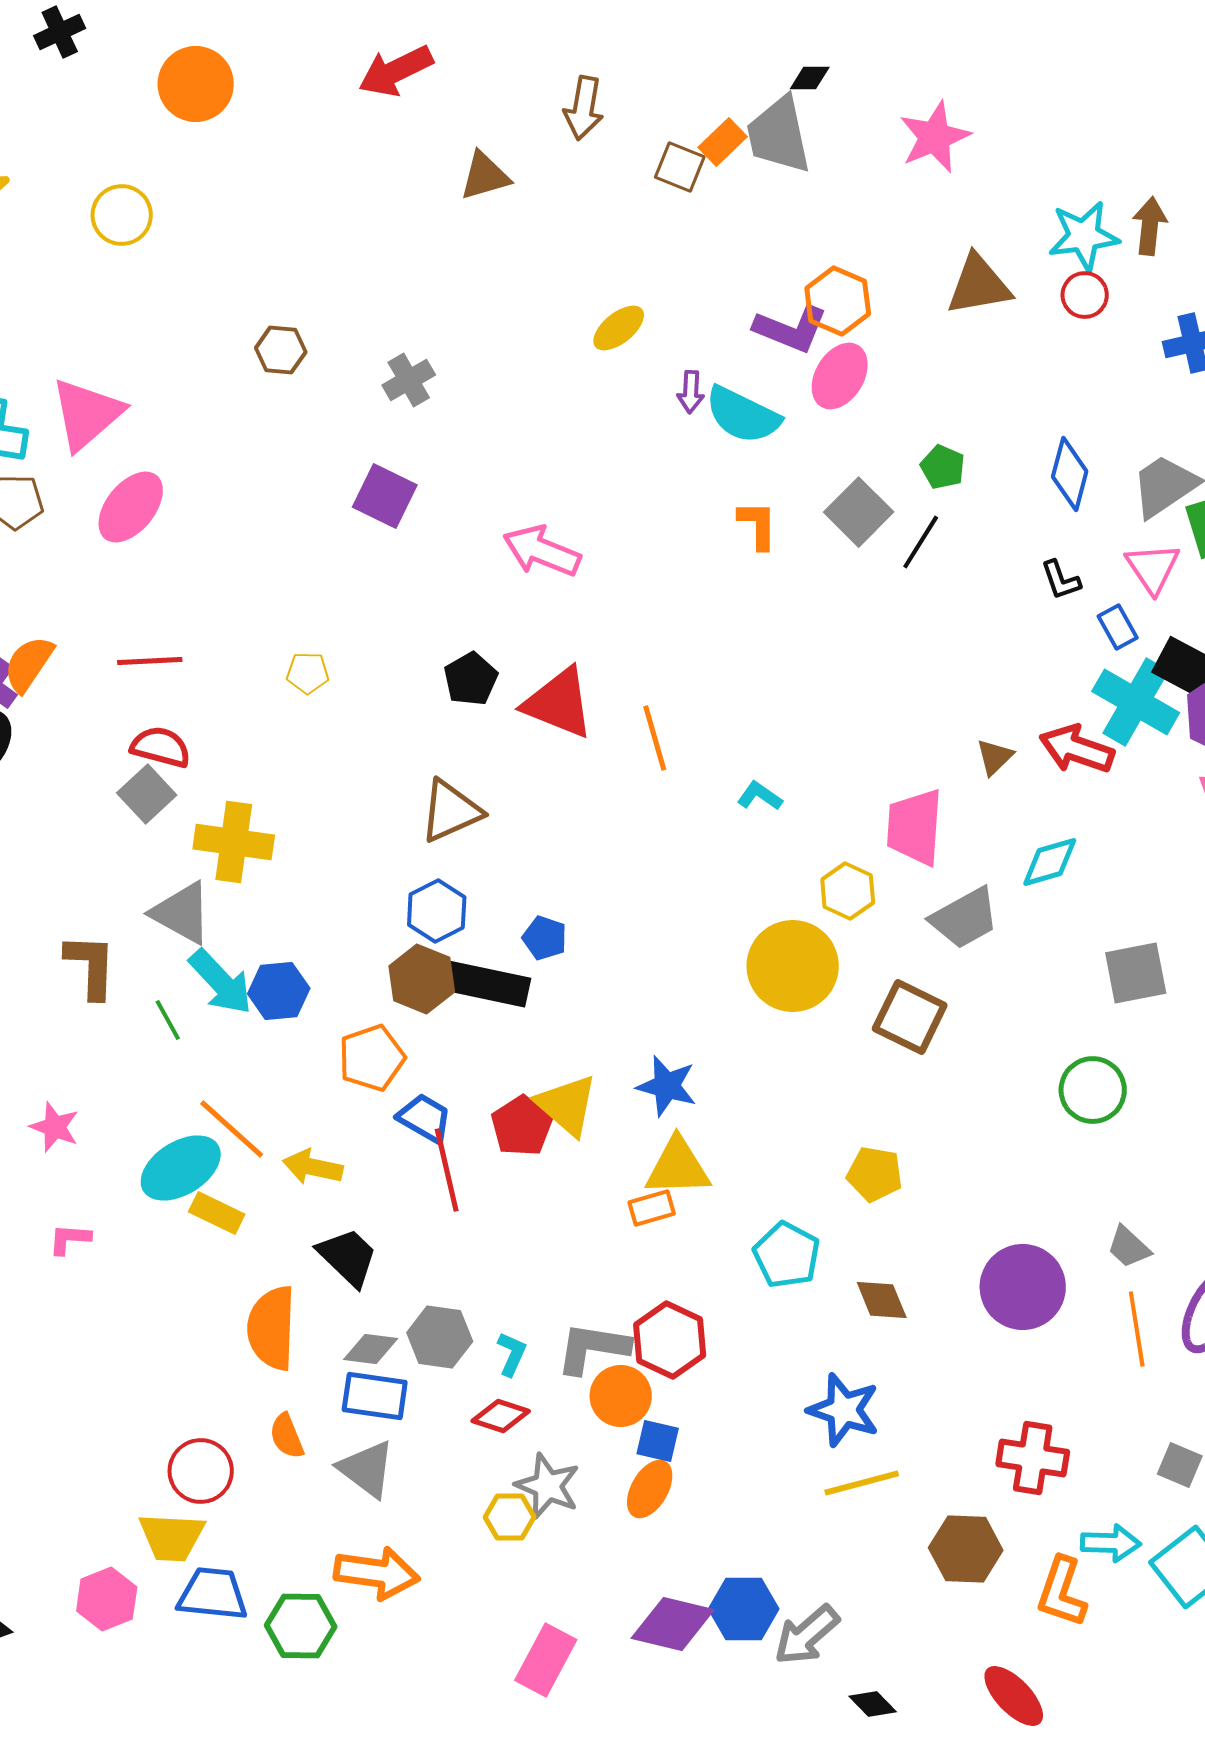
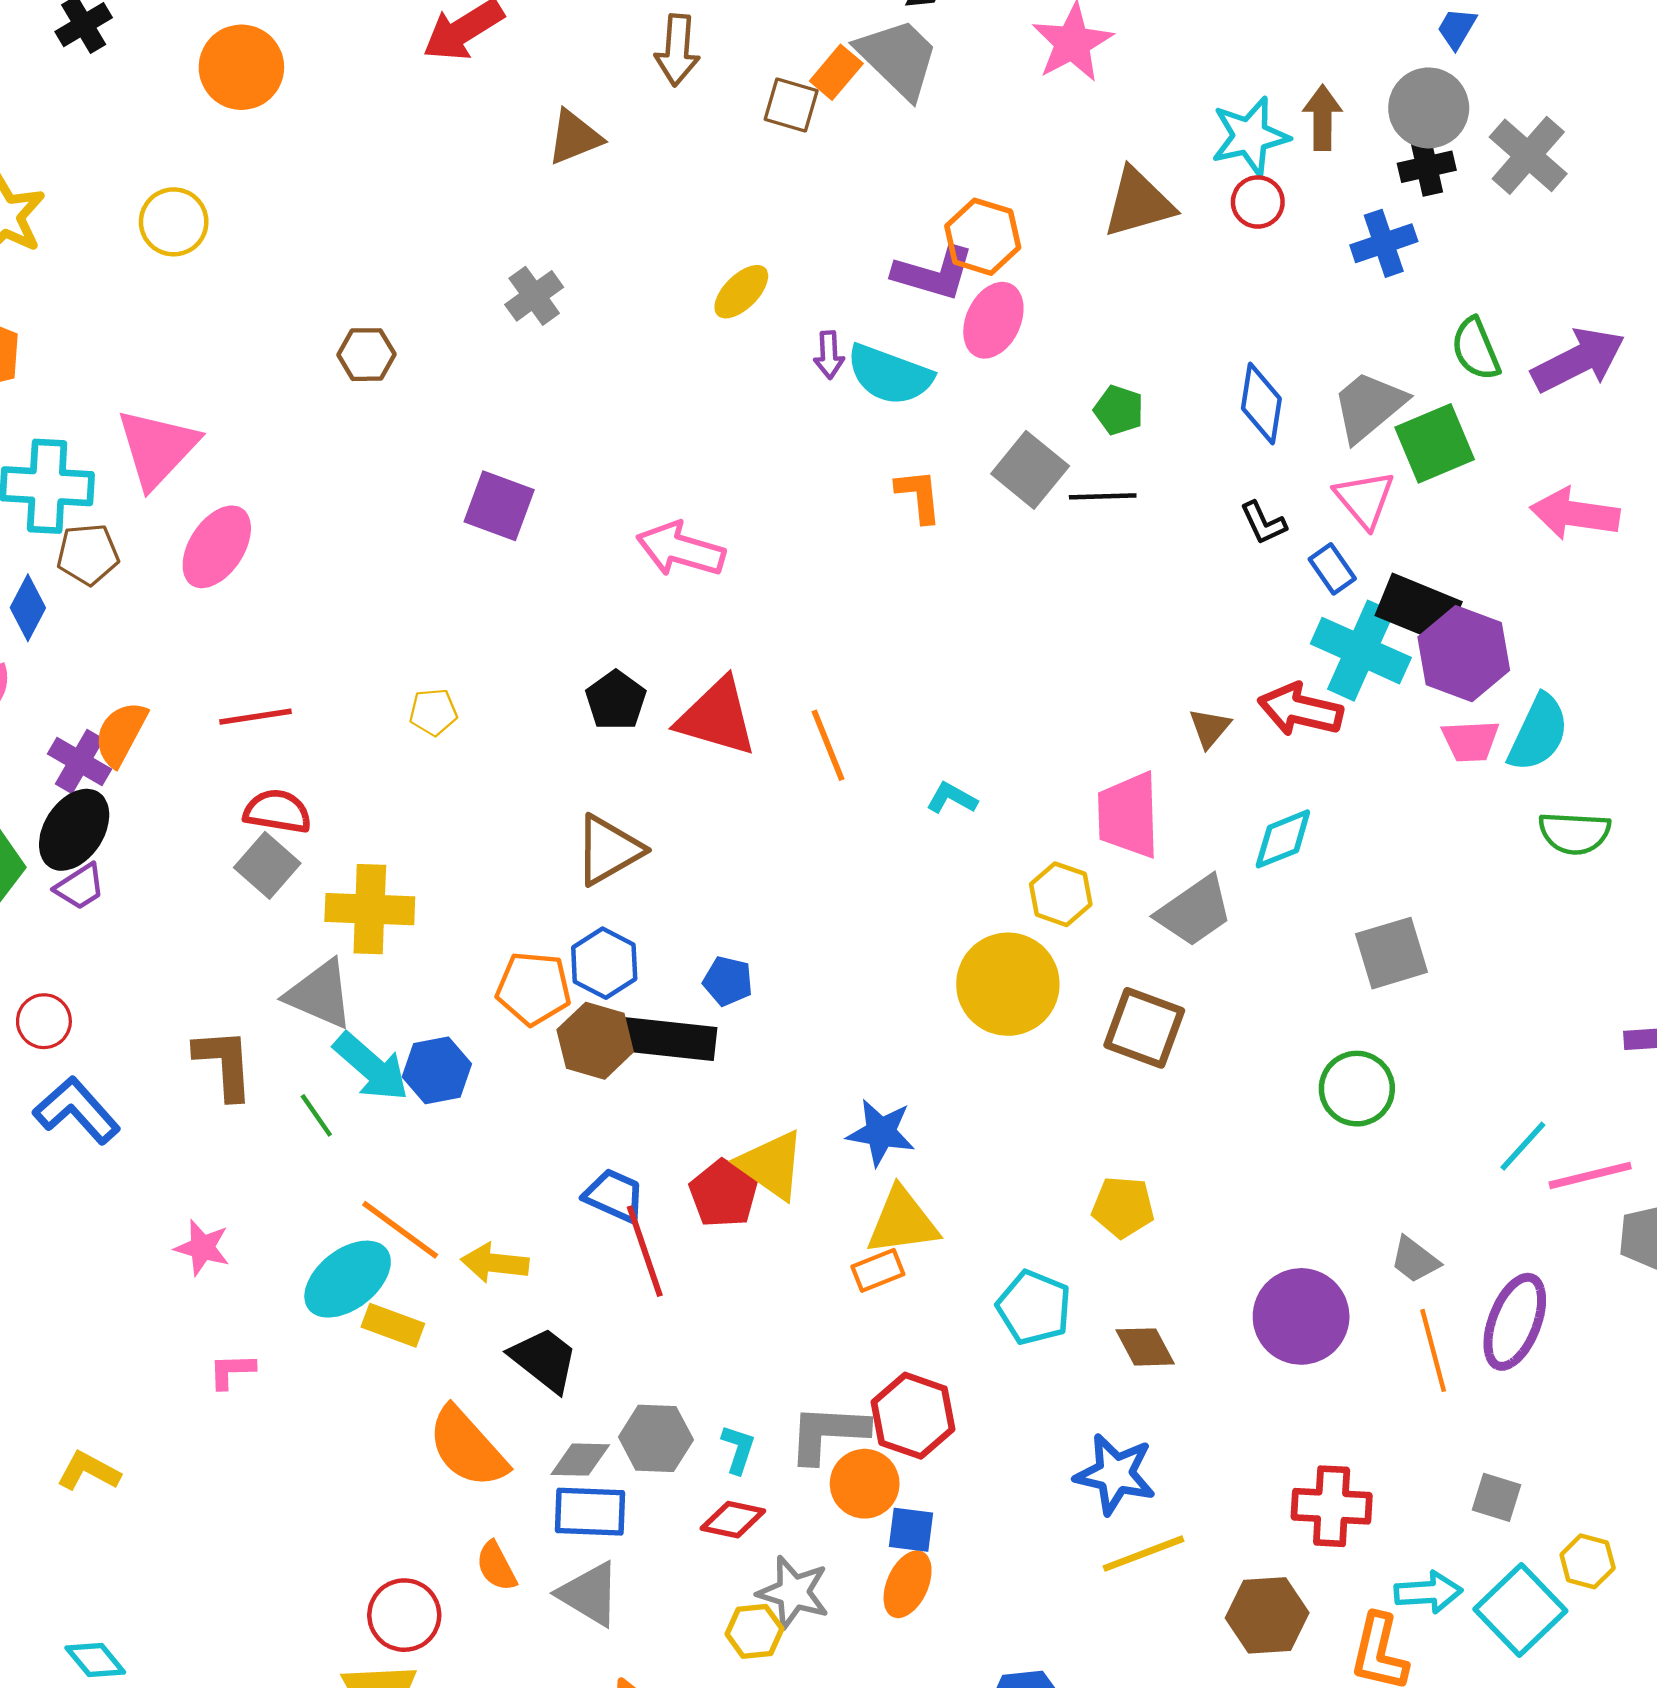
gray trapezoid: (779, 135) -> (898, 58), turned 152
gray cross: (409, 380) -> (534, 296), moved
black line: (921, 542) -> (1103, 496), turned 62
orange pentagon: (372, 1058) -> (533, 988), moved, turned 30
orange semicircle: (272, 1328) -> (467, 1447), turned -38

